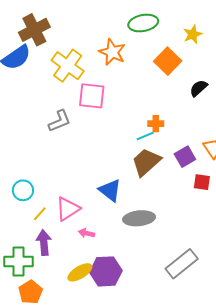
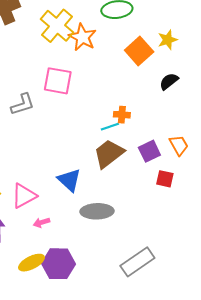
yellow star: (193, 34) -> (168, 40), moved
yellow cross: (68, 66) -> (57, 26), moved
pink arrow: (87, 233) -> (41, 222), turned -35

